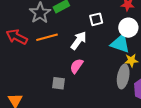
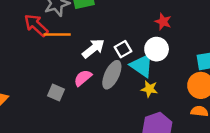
white square: (96, 19) -> (123, 49), moved, turned -32
red arrow: (17, 37) -> (36, 25), moved
gray ellipse: (123, 77) -> (112, 75), moved

